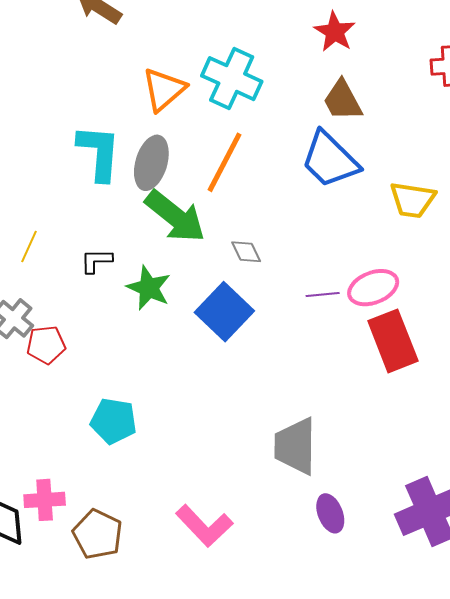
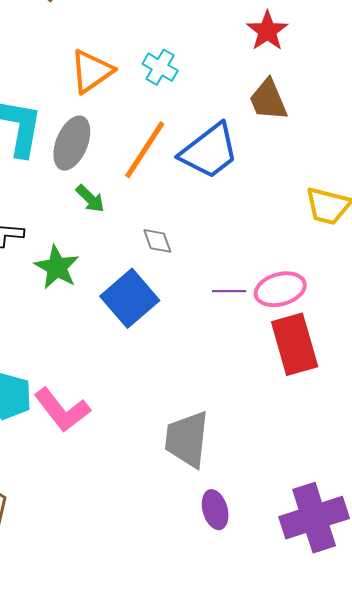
cyan cross: (232, 79) -> (160, 67), size x0.6
blue trapezoid: (330, 160) -> (209, 151), moved, turned -88
green arrow: (175, 216) -> (90, 199), size x0.5
pink L-shape: (204, 526) -> (62, 410), moved

